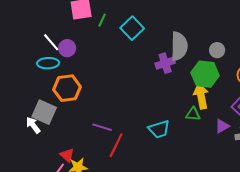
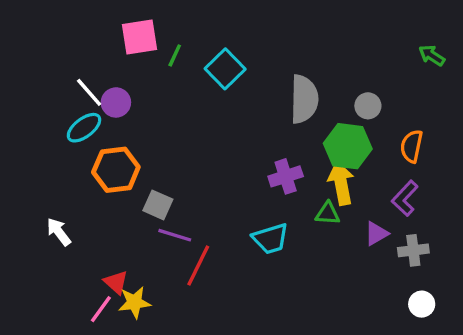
cyan ellipse: (48, 63) -> (84, 128), turned -35
purple cross: (165, 63) -> (286, 176), moved
gray square: (44, 112) -> (158, 205), moved, size x0.7

